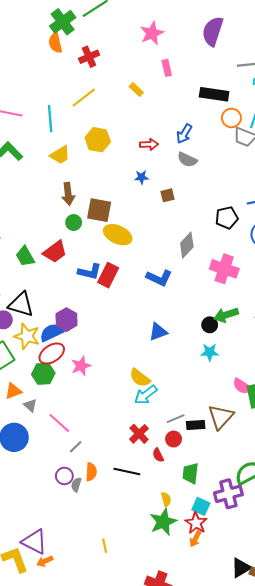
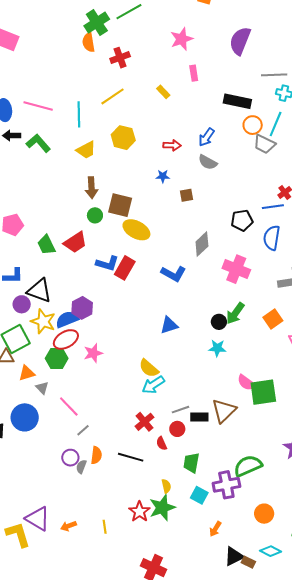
green arrow: (226, 315) -> (235, 313), turned -40
red star: (196, 523) -> (139, 512), moved
orange arrow: (195, 539) -> (215, 529), moved
orange arrow: (45, 561) -> (68, 526), moved

